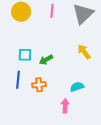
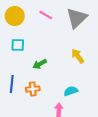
pink line: (52, 11) -> (46, 15), turned -64
cyan square: (25, 55) -> (18, 45), moved

